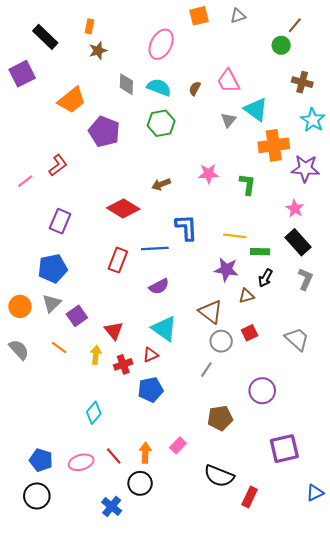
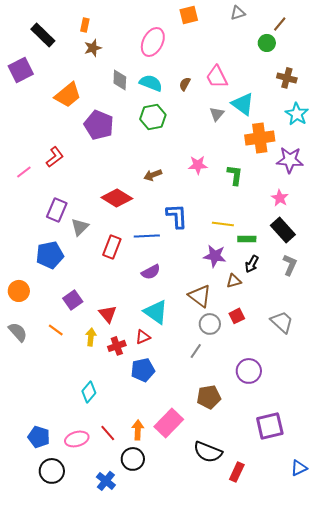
gray triangle: (238, 16) -> (238, 13), moved
gray triangle: (52, 303) -> (80, 227), moved
pink rectangle: (178, 445) -> (169, 423), size x1.8
black circle: (37, 496) -> (52, 471), moved

